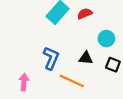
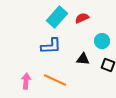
blue L-shape: (51, 58) -> (51, 46), moved, turned 65
orange line: (72, 81) -> (55, 80), moved

